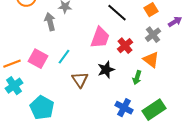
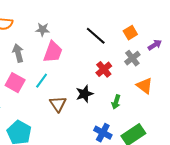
gray arrow: (50, 22) -> (18, 53), moved
pink trapezoid: (100, 38) -> (53, 52), moved
orange triangle: (151, 60) -> (145, 86), moved

